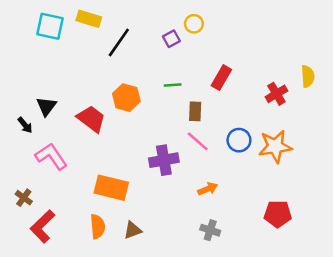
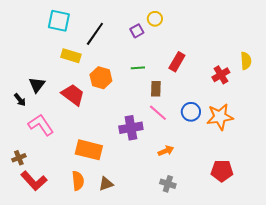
yellow rectangle: (89, 19) -> (71, 56), moved
cyan square: (50, 26) -> (59, 21), moved
brown cross: (24, 198) -> (19, 158), turned 32
red L-shape: (43, 226) -> (34, 181), turned -88

